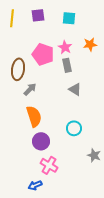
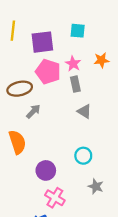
purple square: (38, 15) -> (42, 42), moved, size x1.5
brown ellipse: (18, 69) -> (20, 89), turned 70
orange semicircle: (34, 116) -> (17, 142), moved
gray star: (94, 155) -> (96, 186), moved

